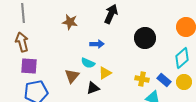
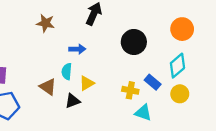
cyan semicircle: (88, 63) -> (67, 71), turned 72
brown triangle: (72, 76) -> (48, 87), turned -35
blue rectangle: (164, 80) -> (153, 82), moved

